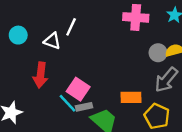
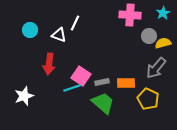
gray circle: (158, 53) -> (149, 36), moved
cyan line: (68, 103) -> (72, 88), turned -66
gray rectangle: (84, 107) -> (102, 82), moved

